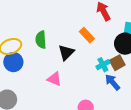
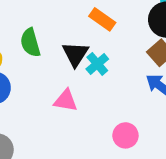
cyan cross: (103, 65) -> (97, 64), moved

